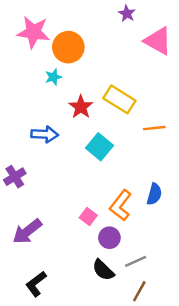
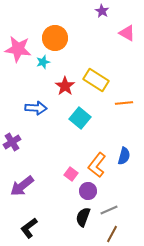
pink star: (33, 32) -> (18, 49), moved
pink triangle: (158, 41) -> (127, 33), size x0.7
black semicircle: (103, 270) -> (83, 217), turned 66

